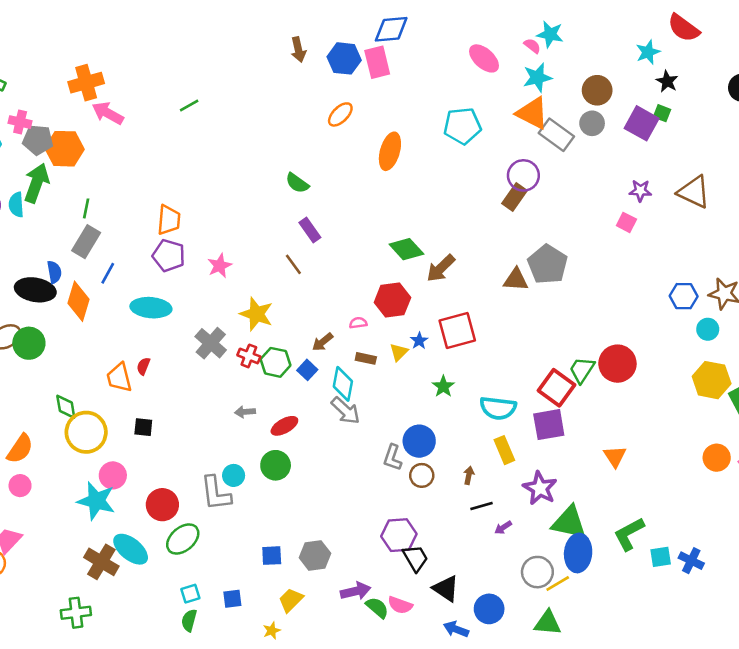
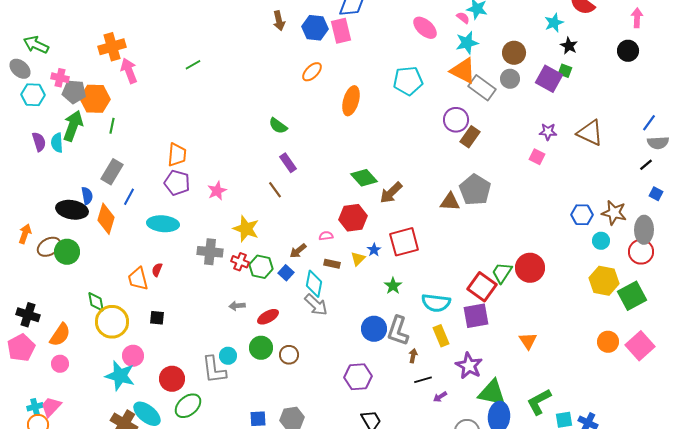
pink arrow: (108, 113) -> (129, 71), turned 40
brown rectangle: (515, 197) -> (470, 137), moved
green line: (86, 208) -> (112, 126), moved
gray cross: (211, 343) -> (210, 252), turned -35
gray L-shape: (392, 458) -> (398, 331), moved, size x1.4
brown circle: (422, 475) -> (289, 355), moved
purple hexagon: (399, 535) -> (358, 377), moved

